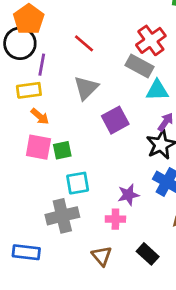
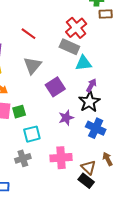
purple star: (128, 195) -> (66, 118), moved
gray cross: (62, 216) -> (23, 158), size x0.7
pink cross: (115, 219) -> (61, 158), size x1.5
brown triangle: (102, 256) -> (88, 167), moved

